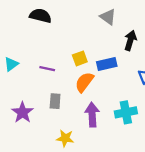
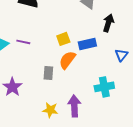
purple line: (47, 69) -> (23, 42), moved
gray rectangle: (55, 101) -> (48, 73), moved
purple arrow: (92, 115) -> (74, 106), moved

